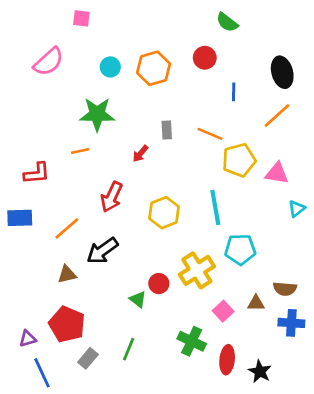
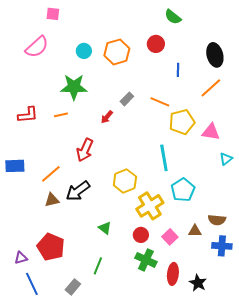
pink square: (81, 18) -> (53, 14), moved
gray rectangle: (167, 130) -> (127, 99), turned 48
red L-shape: (37, 173) -> (28, 115), moved
yellow hexagon: (164, 213) -> (125, 181), moved
cyan pentagon: (240, 249) -> (183, 190), turned -30
brown triangle: (67, 274) -> (52, 200), moved
red circle: (159, 284) -> (141, 235), moved
gray rectangle: (88, 358) -> (73, 287), moved

